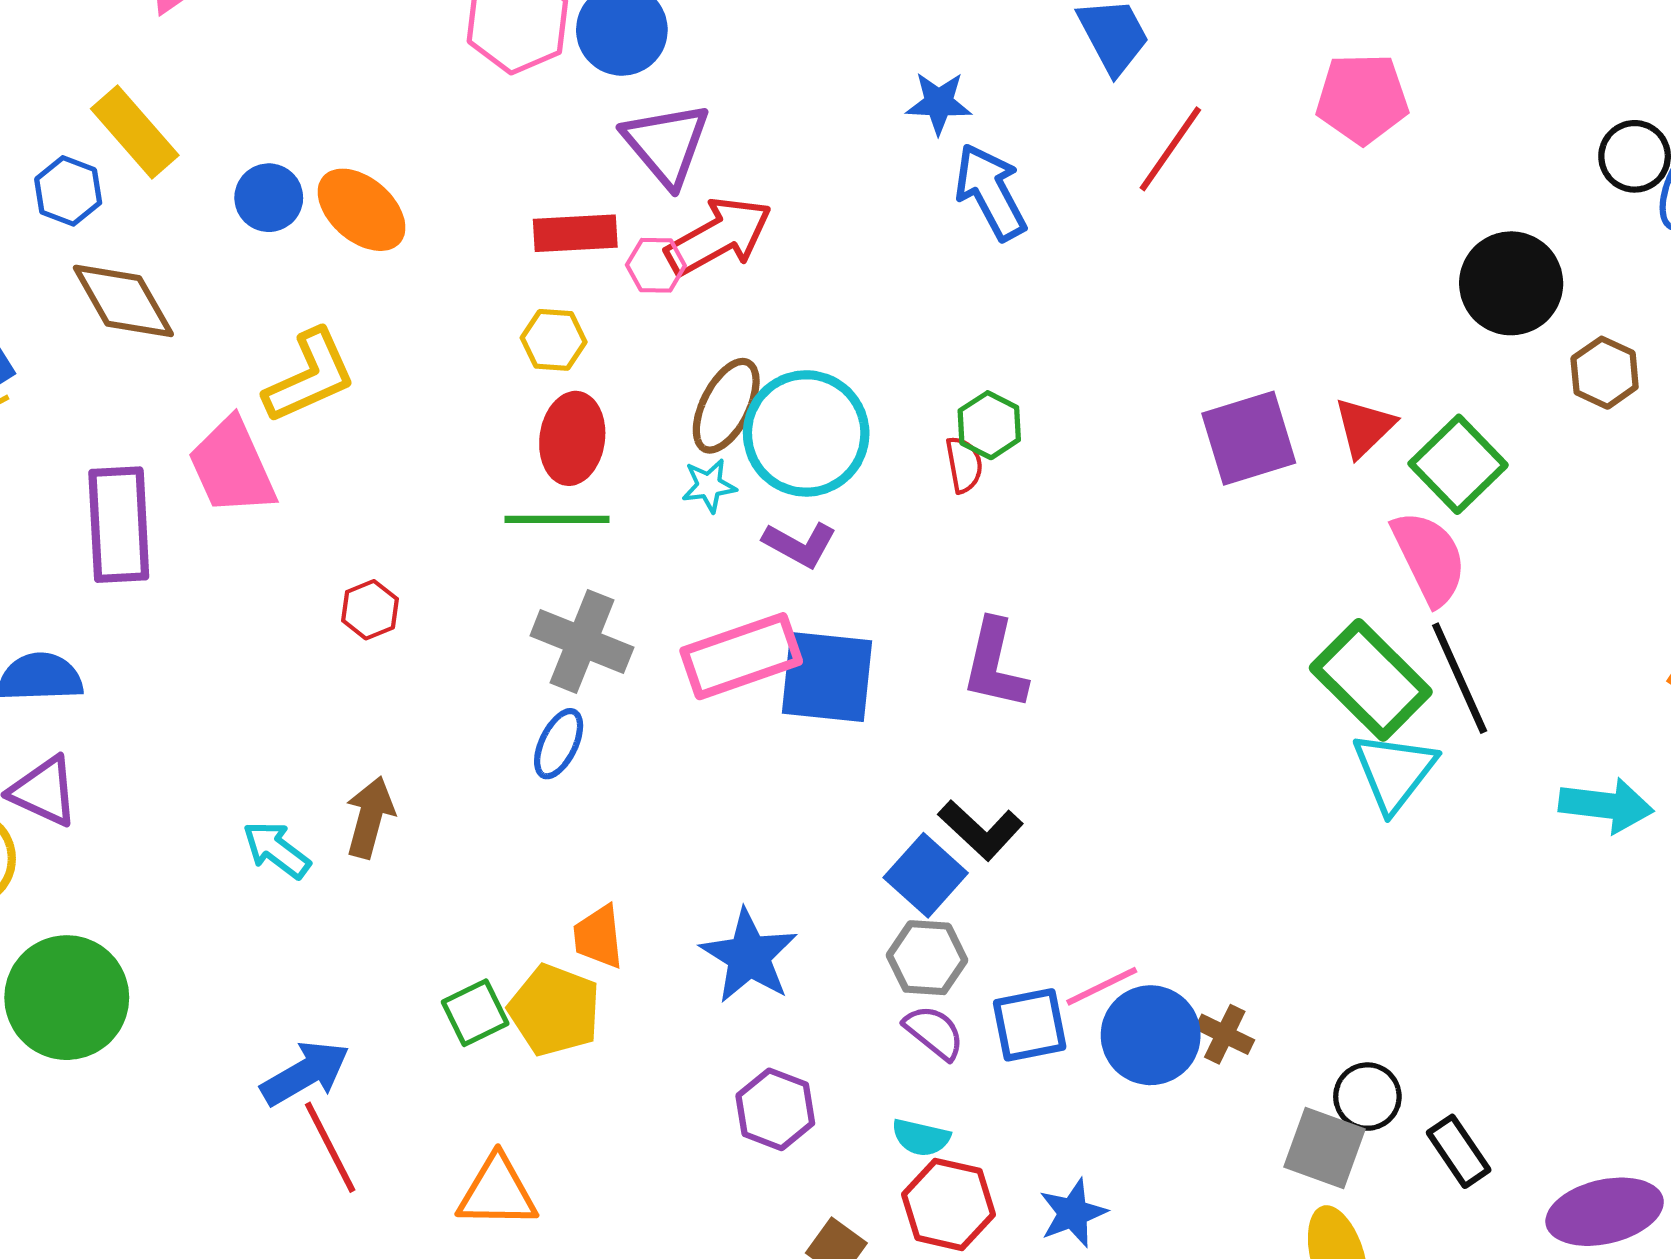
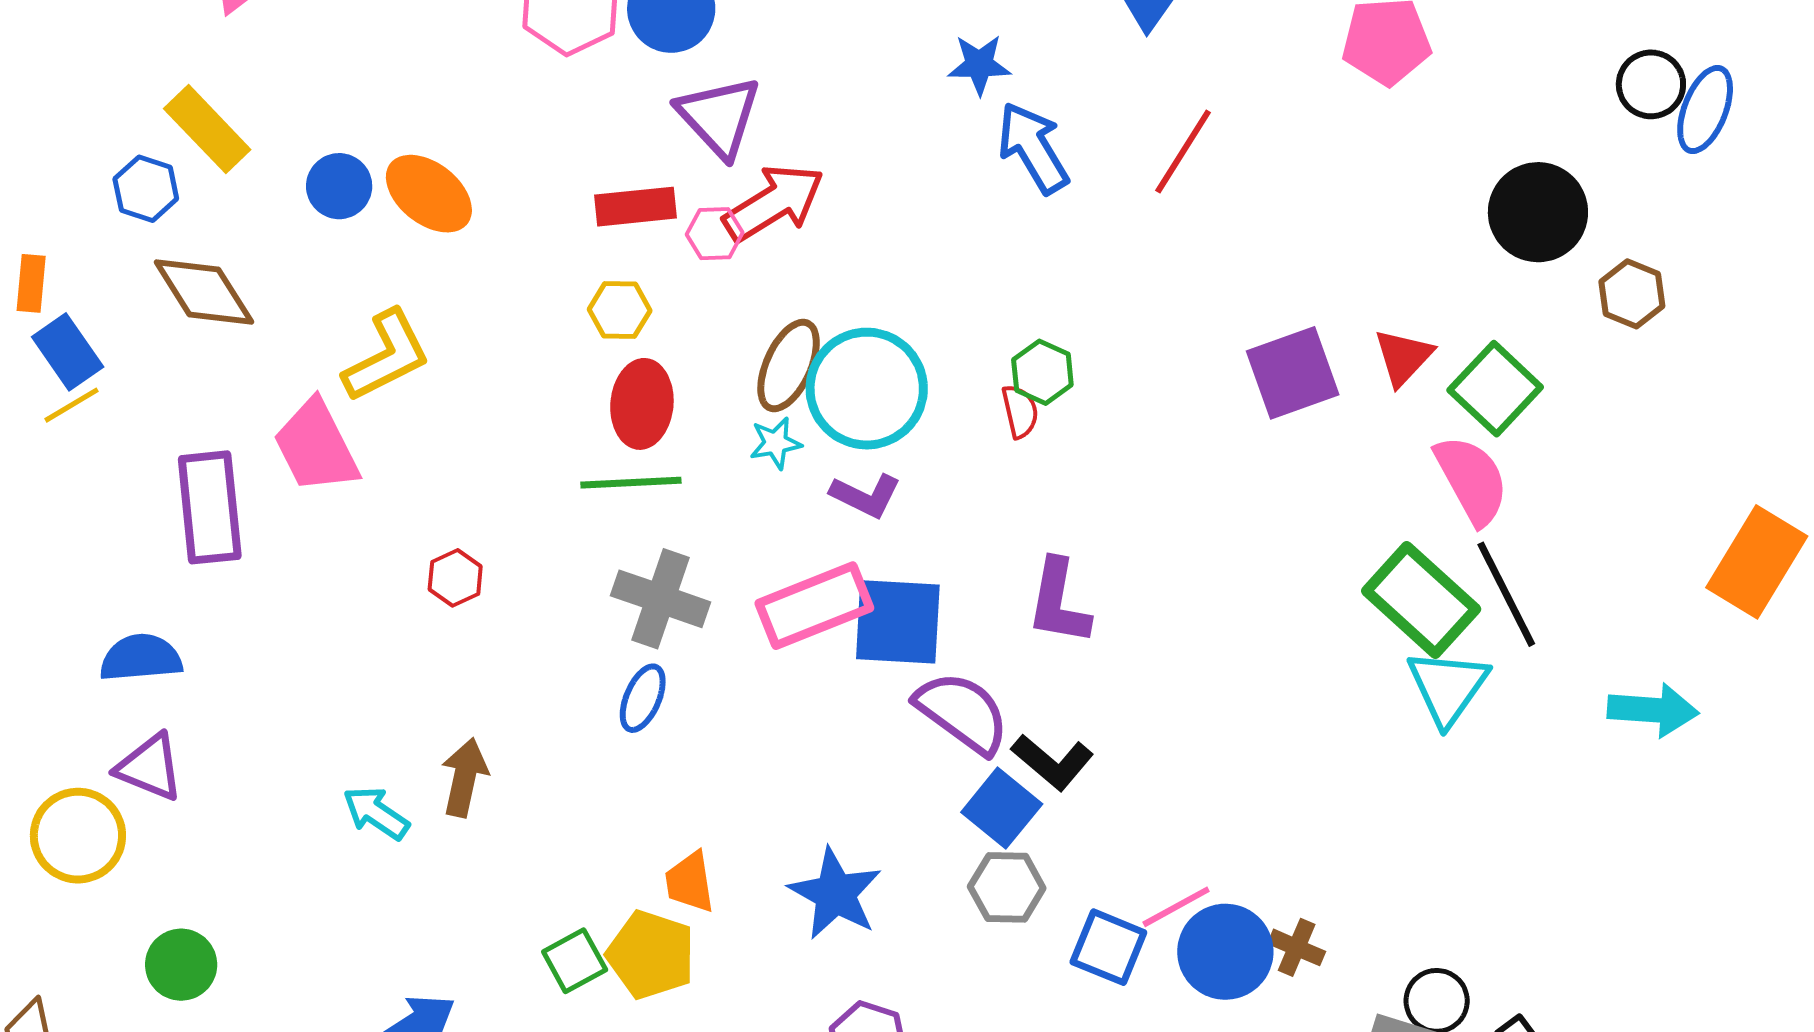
red line: (1170, 149) -> (1183, 152), moved
green circle: (67, 998) -> (181, 965), size x0.6
blue square: (1030, 1025) -> (1108, 947), turned 36
purple semicircle: (934, 1032) -> (962, 712), moved, size x1.6

